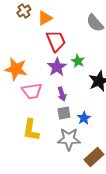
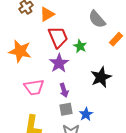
green star: (78, 61) -> (80, 46), moved
orange star: (16, 69) -> (20, 51), moved

